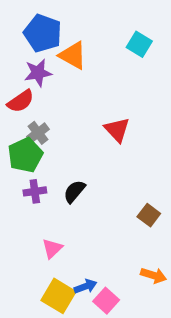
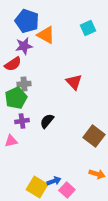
cyan square: (139, 44) -> (88, 28), turned 35
gray cross: (38, 133) -> (24, 84), turned 32
brown square: (149, 215) -> (94, 136), size x1.5
pink triangle: (52, 248) -> (11, 141), moved, turned 32

